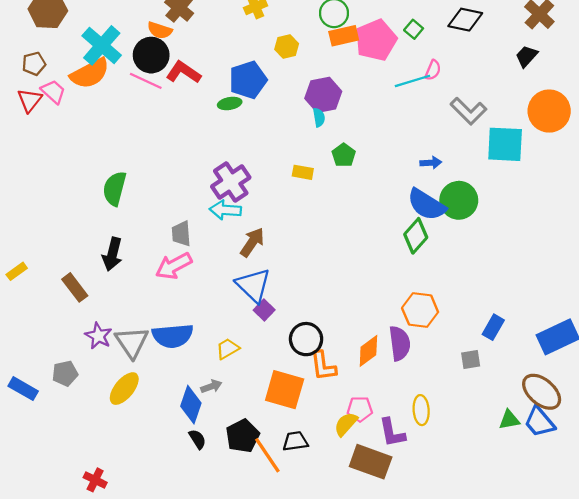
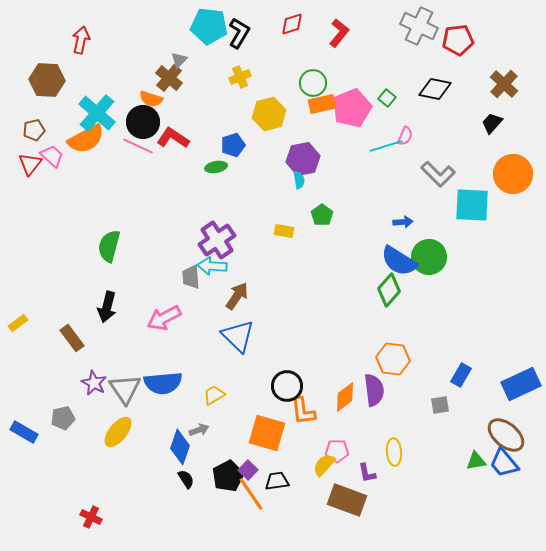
yellow hexagon: (287, 46) -> (269, 114), size x1.5
blue pentagon: (248, 80) -> (233, 145), size x0.7
gray trapezoid: (181, 234) -> (191, 277), moved
purple square: (264, 310) -> (248, 470), moved
purple L-shape: (392, 433) -> (367, 473), size x0.7

